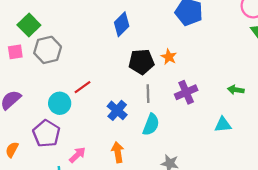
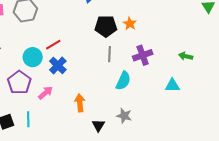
blue cross: (117, 110) -> (58, 65), moved
cyan semicircle: (151, 125) -> (123, 81), moved
pink arrow: (77, 155) -> (46, 93), moved

